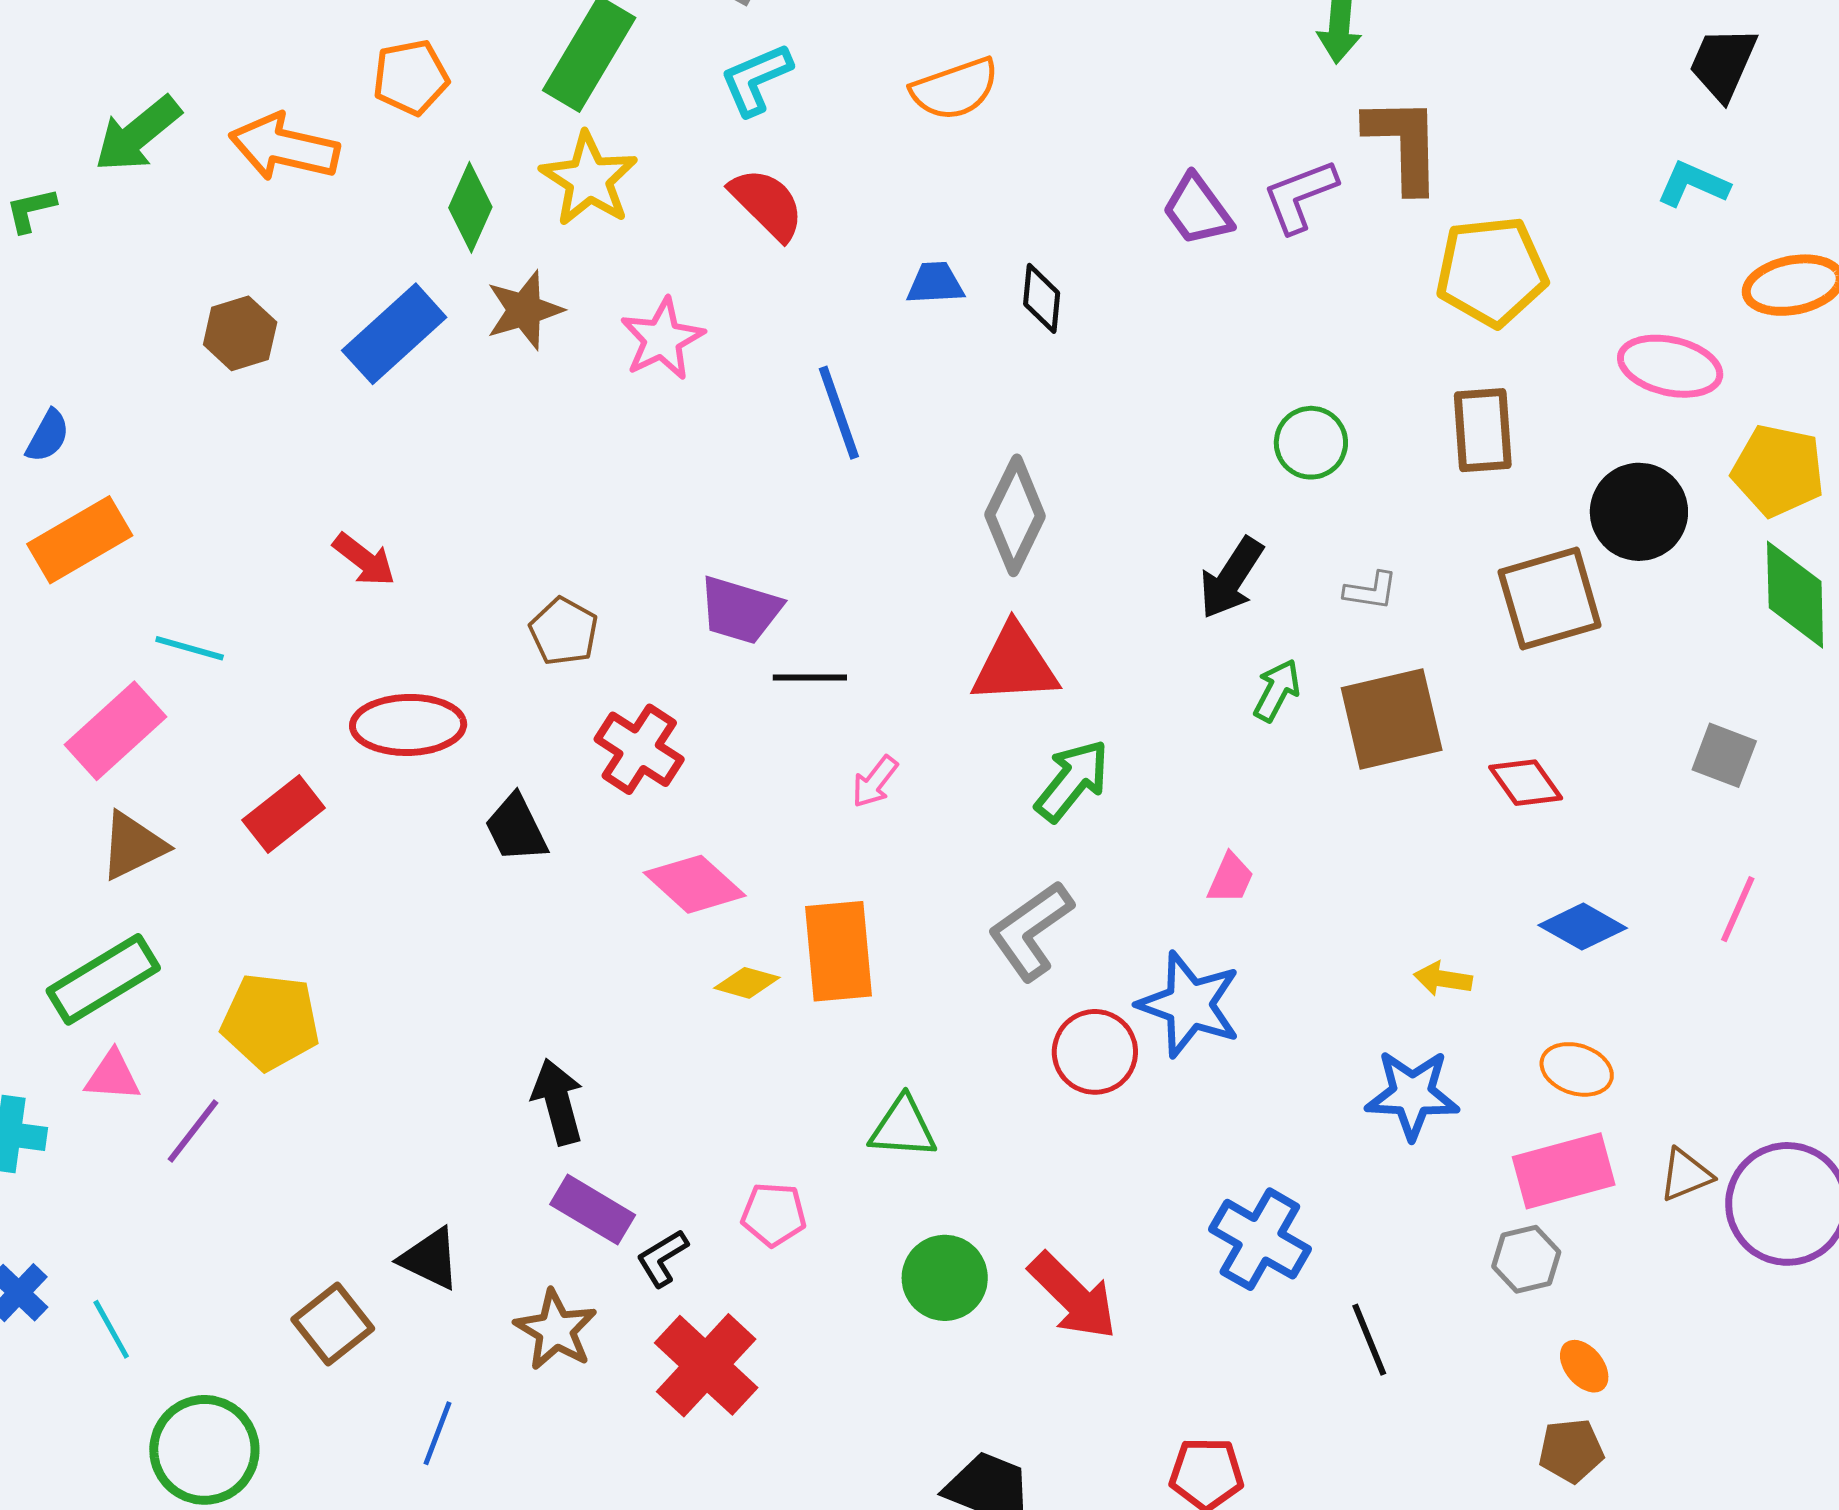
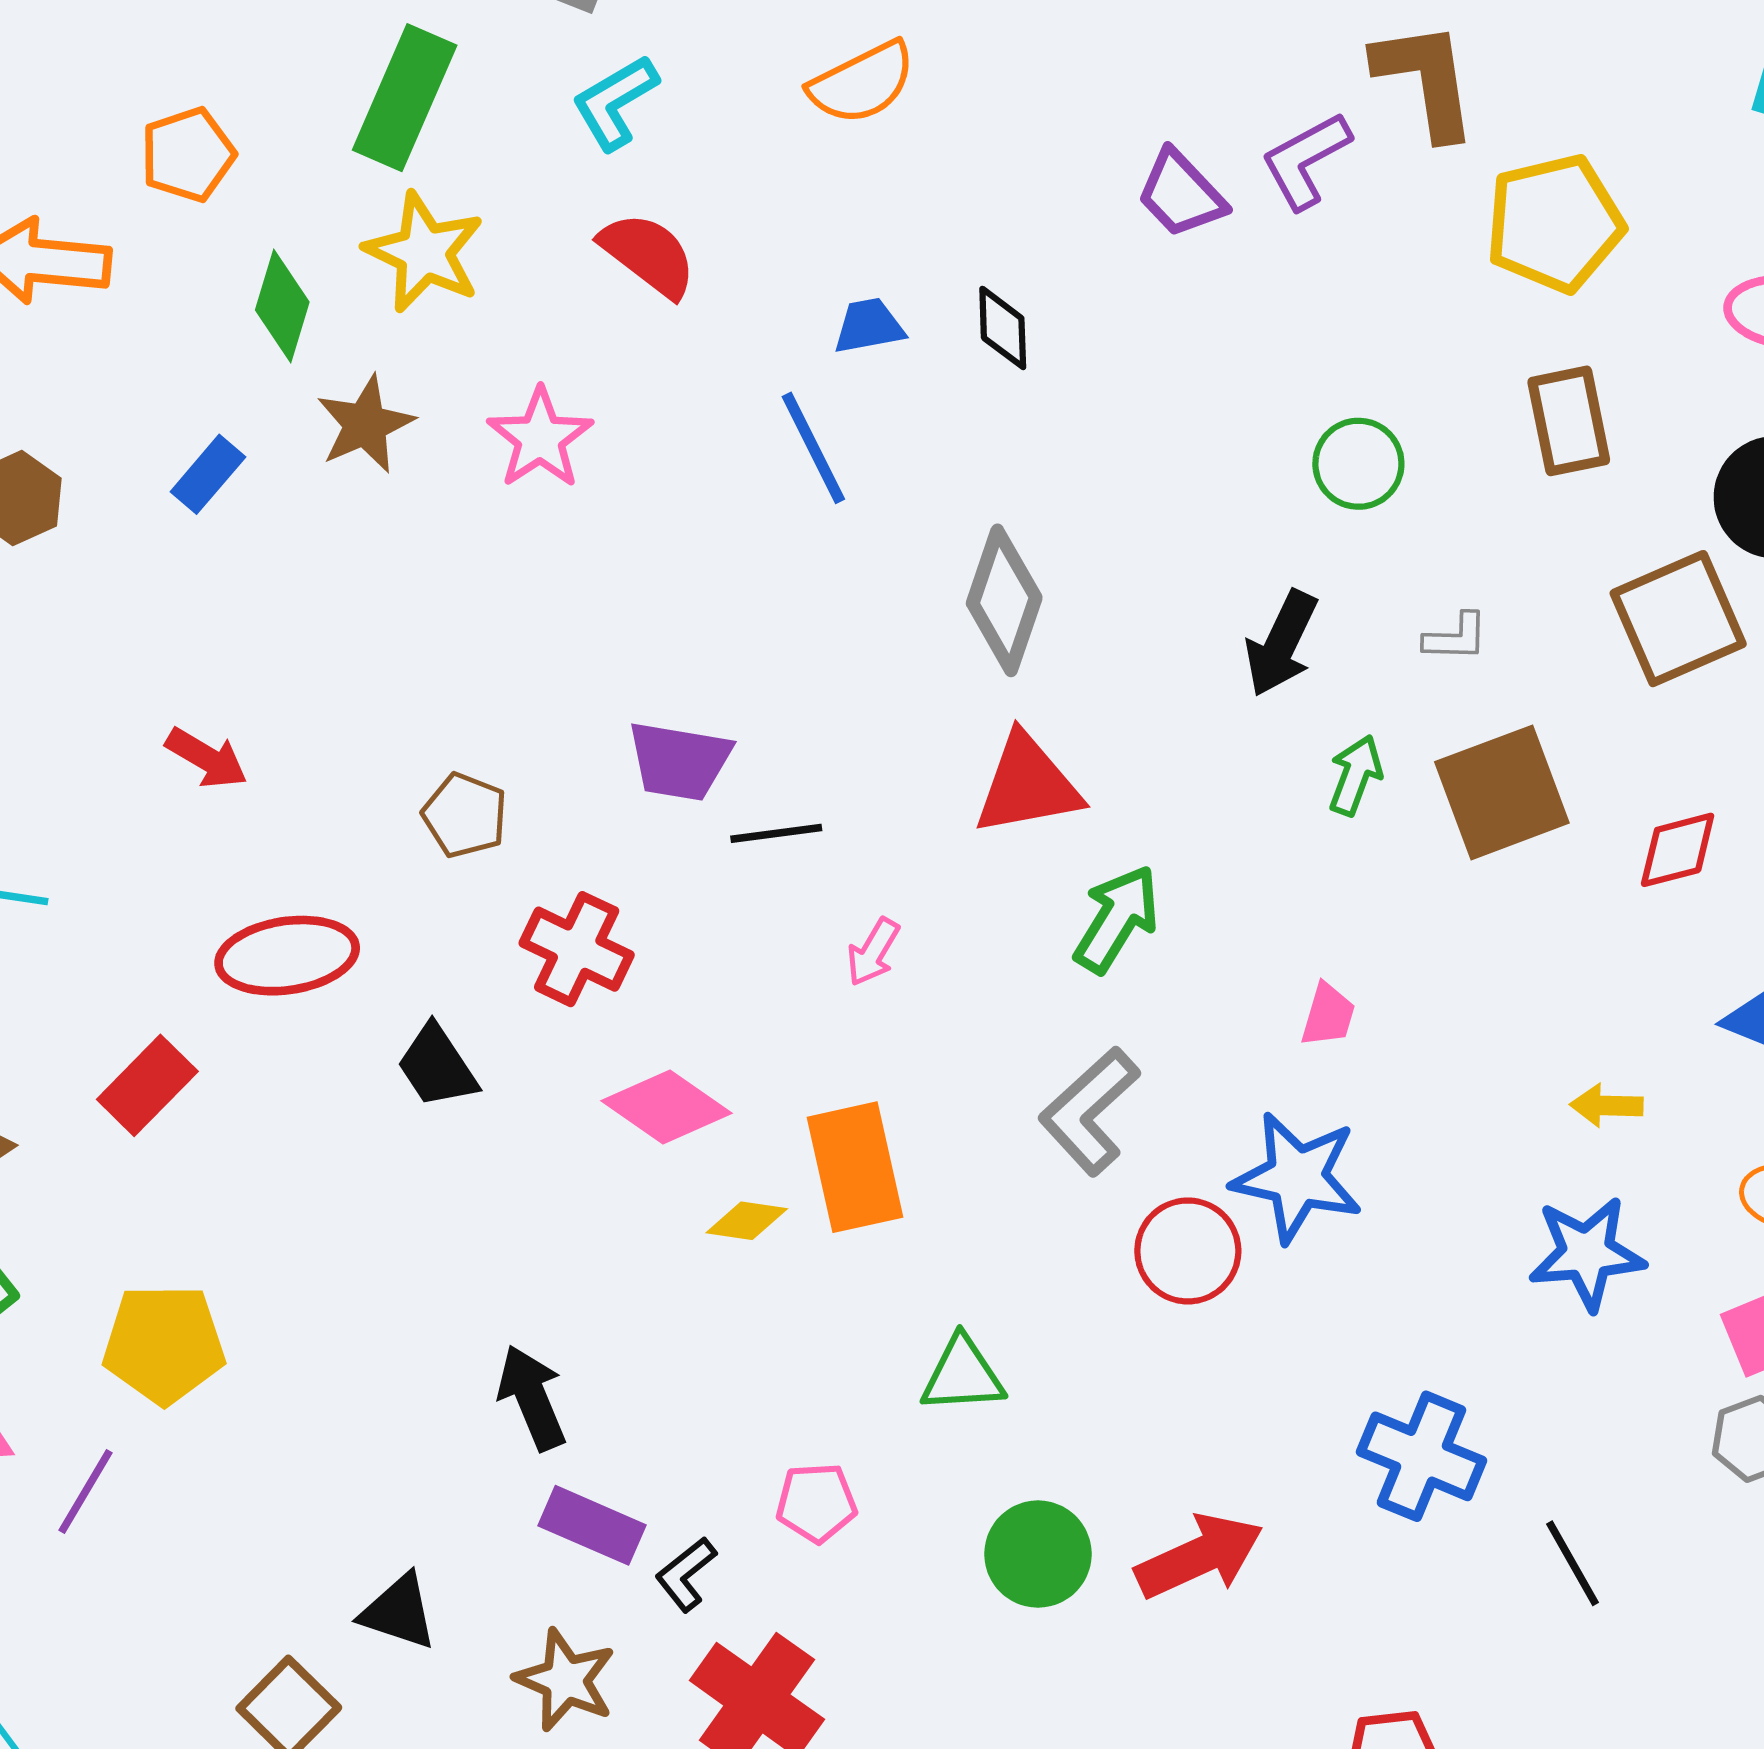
blue rectangle: (394, 334) -> (208, 474), size x0.6
blue line: (839, 413) -> (813, 448), moved
red diamond: (1526, 783) -> (1678, 850), turned -62
red arrow: (1073, 1296) -> (1199, 1556), turned -62

